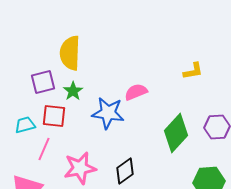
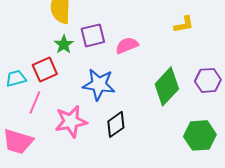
purple square: (43, 82) -> (93, 35), moved
blue star: (108, 113) -> (99, 84), moved
red square: (54, 116) -> (45, 69), turned -30

